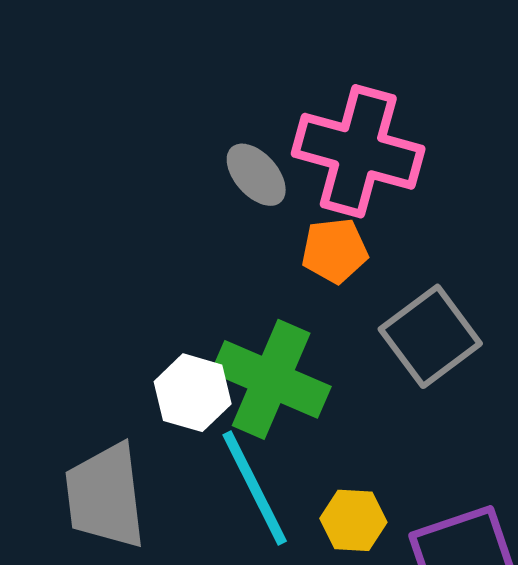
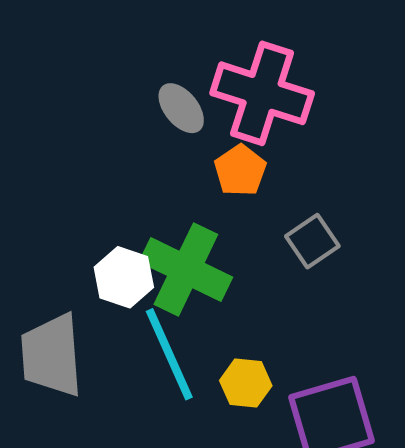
orange pentagon: (335, 251) -> (240, 170), turned -30
gray square: (430, 336) -> (312, 241), size x0.7

